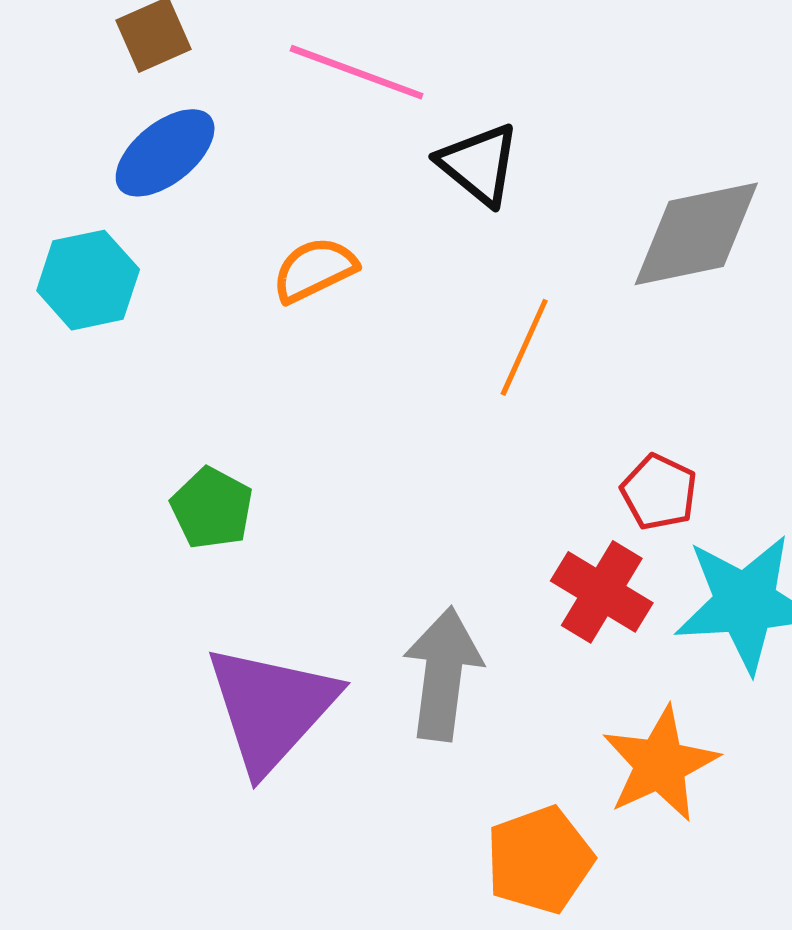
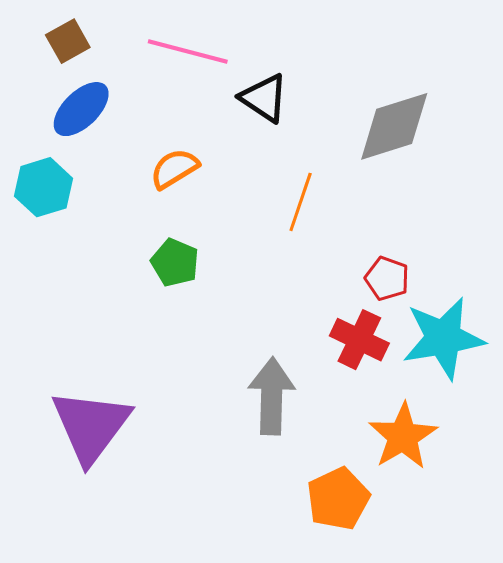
green pentagon: (212, 508) -> (175, 263), moved
purple triangle: (271, 708) -> (91, 426), moved

